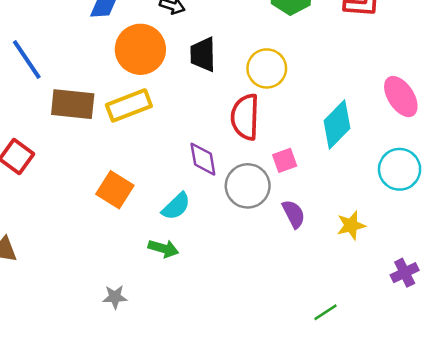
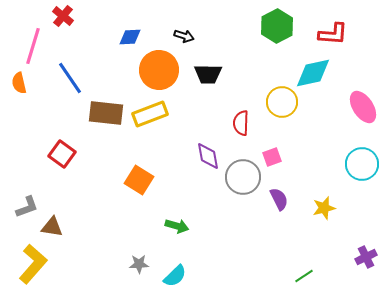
black trapezoid: (203, 54) -> (208, 74), turned -88
yellow circle: (267, 68) -> (282, 102), moved
red semicircle: (245, 117) -> (241, 123), size x0.7
cyan diamond: (337, 125) -> (313, 73), moved, turned 33
cyan semicircle: (176, 206) -> (175, 276), moved
purple cross: (405, 273) -> (366, 257), moved

